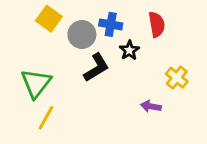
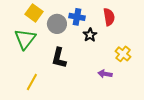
black L-shape: (96, 68) -> (59, 58), moved, turned 135
green triangle: (36, 83) -> (25, 39), moved

